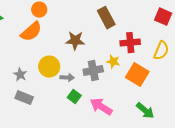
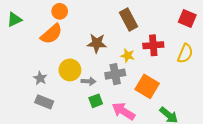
yellow star: (113, 62) -> (128, 56), moved
orange square: (137, 75) -> (147, 86), moved
green square: (74, 97) -> (96, 101), turned 32

